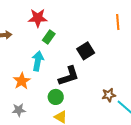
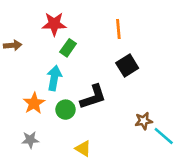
orange line: (118, 22) -> (118, 29), moved
black square: (86, 51) -> (127, 65), moved
green circle: (56, 97) -> (65, 110), moved

